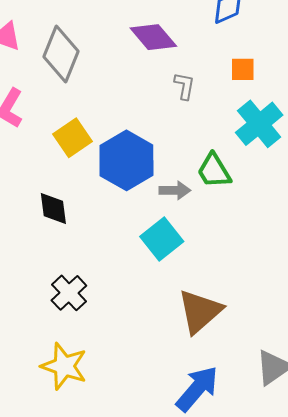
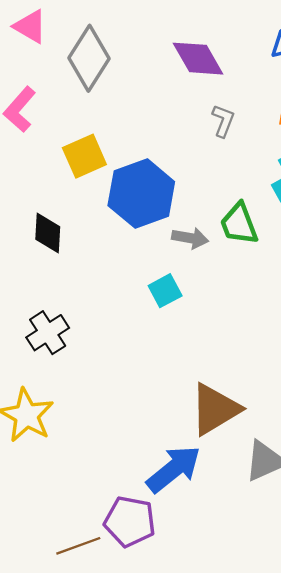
cyan square: (162, 239) -> (165, 291), size x0.7
brown triangle: (200, 311) -> (215, 409), moved

